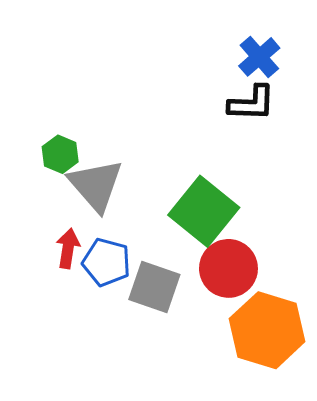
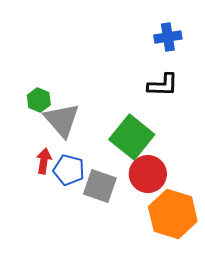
blue cross: (259, 57) -> (168, 37), turned 32
black L-shape: (252, 103) -> (163, 85), moved

